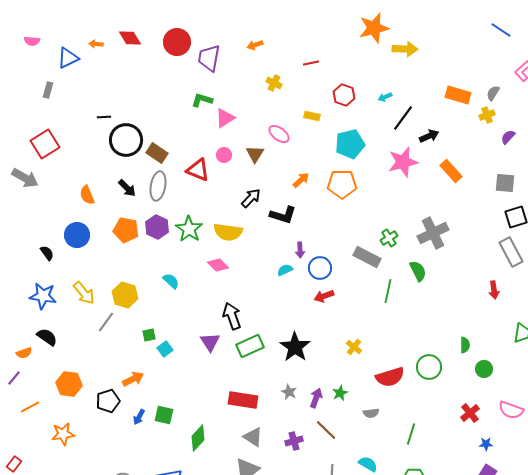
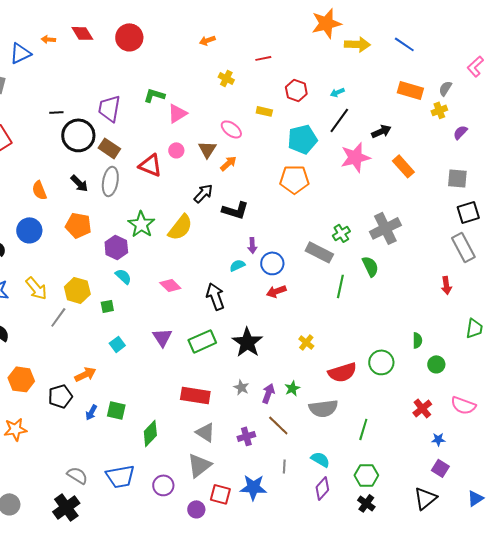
blue line: (501, 30) -> (404, 44), moved
purple trapezoid: (209, 58) -> (109, 108), moved
black line: (403, 118) -> (339, 120), moved
orange arrow: (301, 180) -> (228, 163), moved
purple hexagon: (157, 227) -> (116, 247), moved
yellow semicircle: (228, 232) -> (180, 227), turned -60
pink diamond: (218, 265) -> (170, 285), moved
black arrow: (232, 316) -> (215, 296), moved
green square: (149, 335) -> (107, 306), moved
gray semicircle: (371, 413) -> (323, 408), size x1.8

